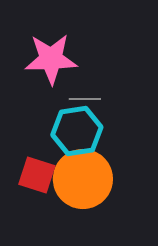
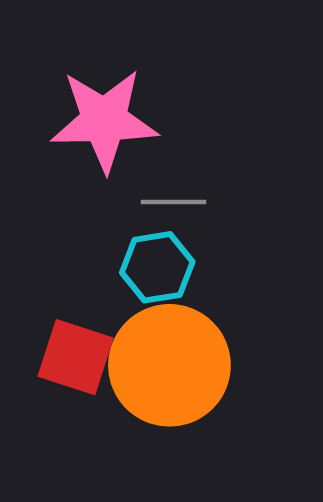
cyan hexagon: (77, 131) -> (157, 267), size x0.7

